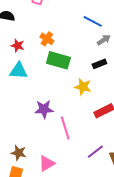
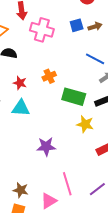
orange cross: (47, 39) -> (49, 76), turned 32
green rectangle: (58, 60) -> (74, 97), moved
pink line: (65, 128) -> (67, 184), moved

